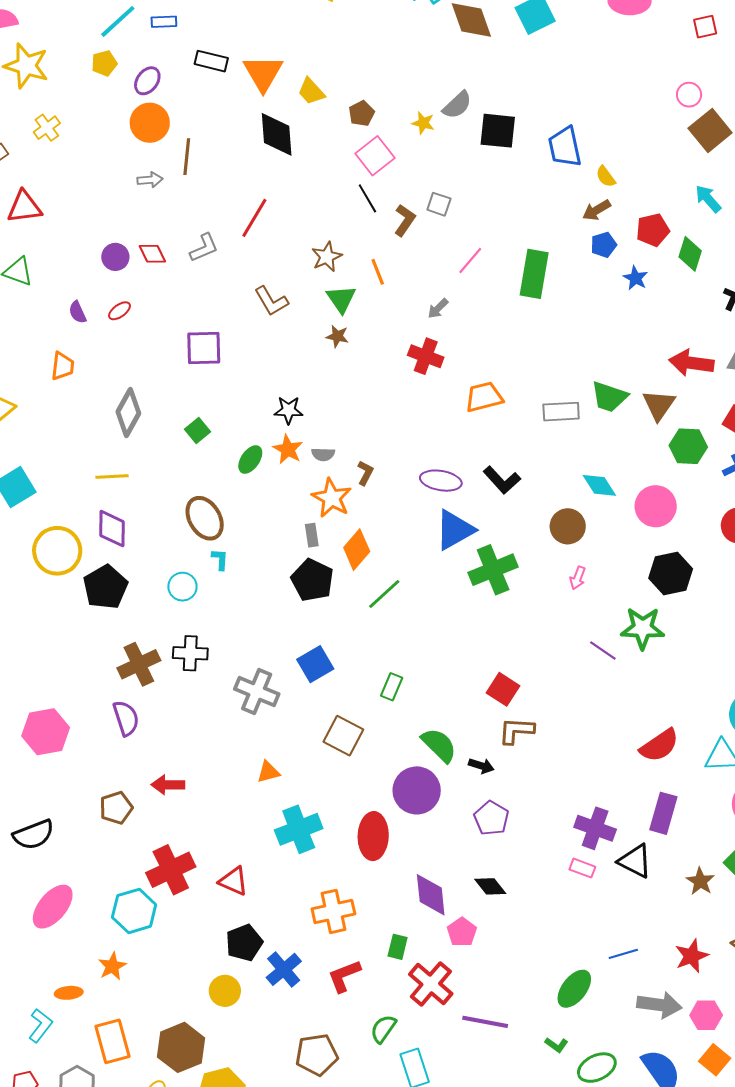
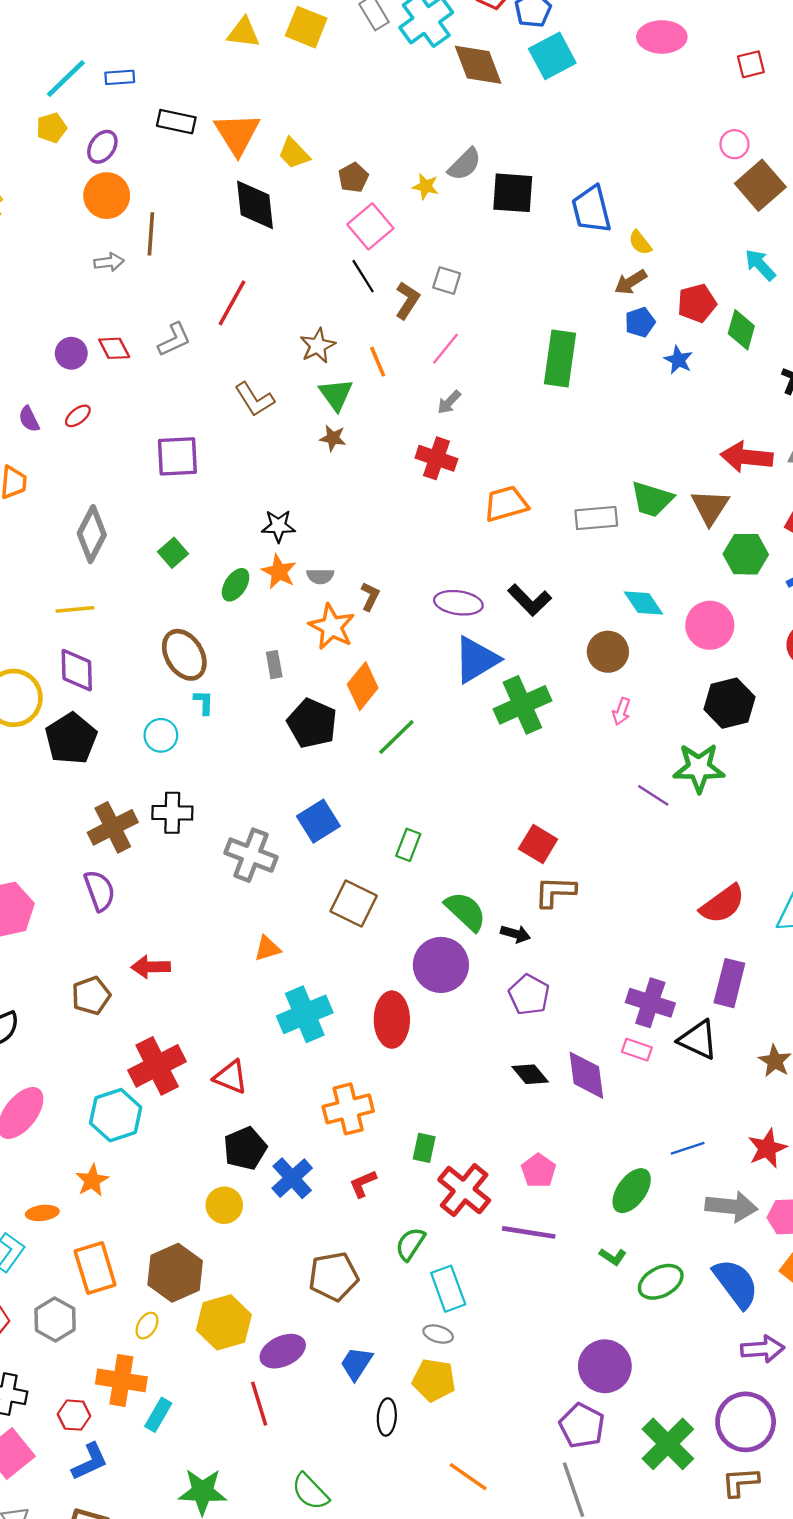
pink line: (470, 261) -> (446, 349), moved
gray rectangle: (312, 535) -> (274, 665), moved
purple diamond: (431, 895) -> (586, 1075), moved
pink pentagon: (462, 932) -> (539, 1171), moved
red L-shape: (344, 976) -> (363, 1184), size x0.7

